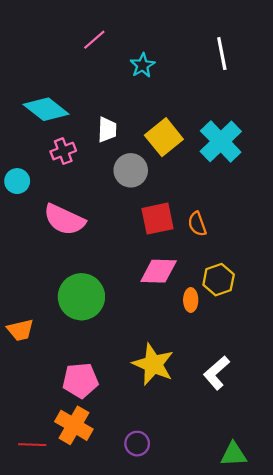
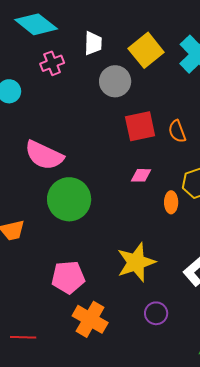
pink semicircle: (64, 220) -> (44, 155), moved
pink diamond: (159, 271) -> (141, 175), size x0.6
yellow star: (153, 364) -> (136, 262), turned 30
orange cross: (74, 425) -> (90, 319), moved
purple circle: (137, 444) -> (156, 313), moved

